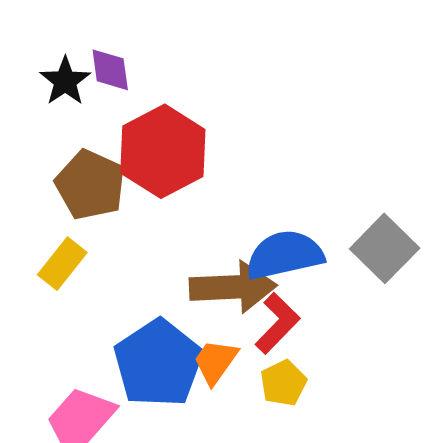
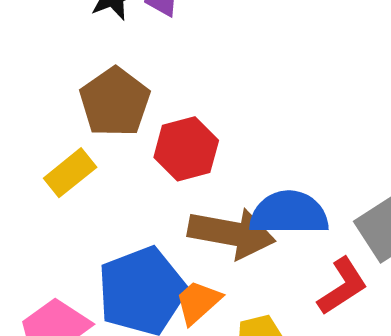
red hexagon: (163, 151) -> (186, 149), moved, size x0.7
red L-shape: (277, 323) -> (343, 286), moved

